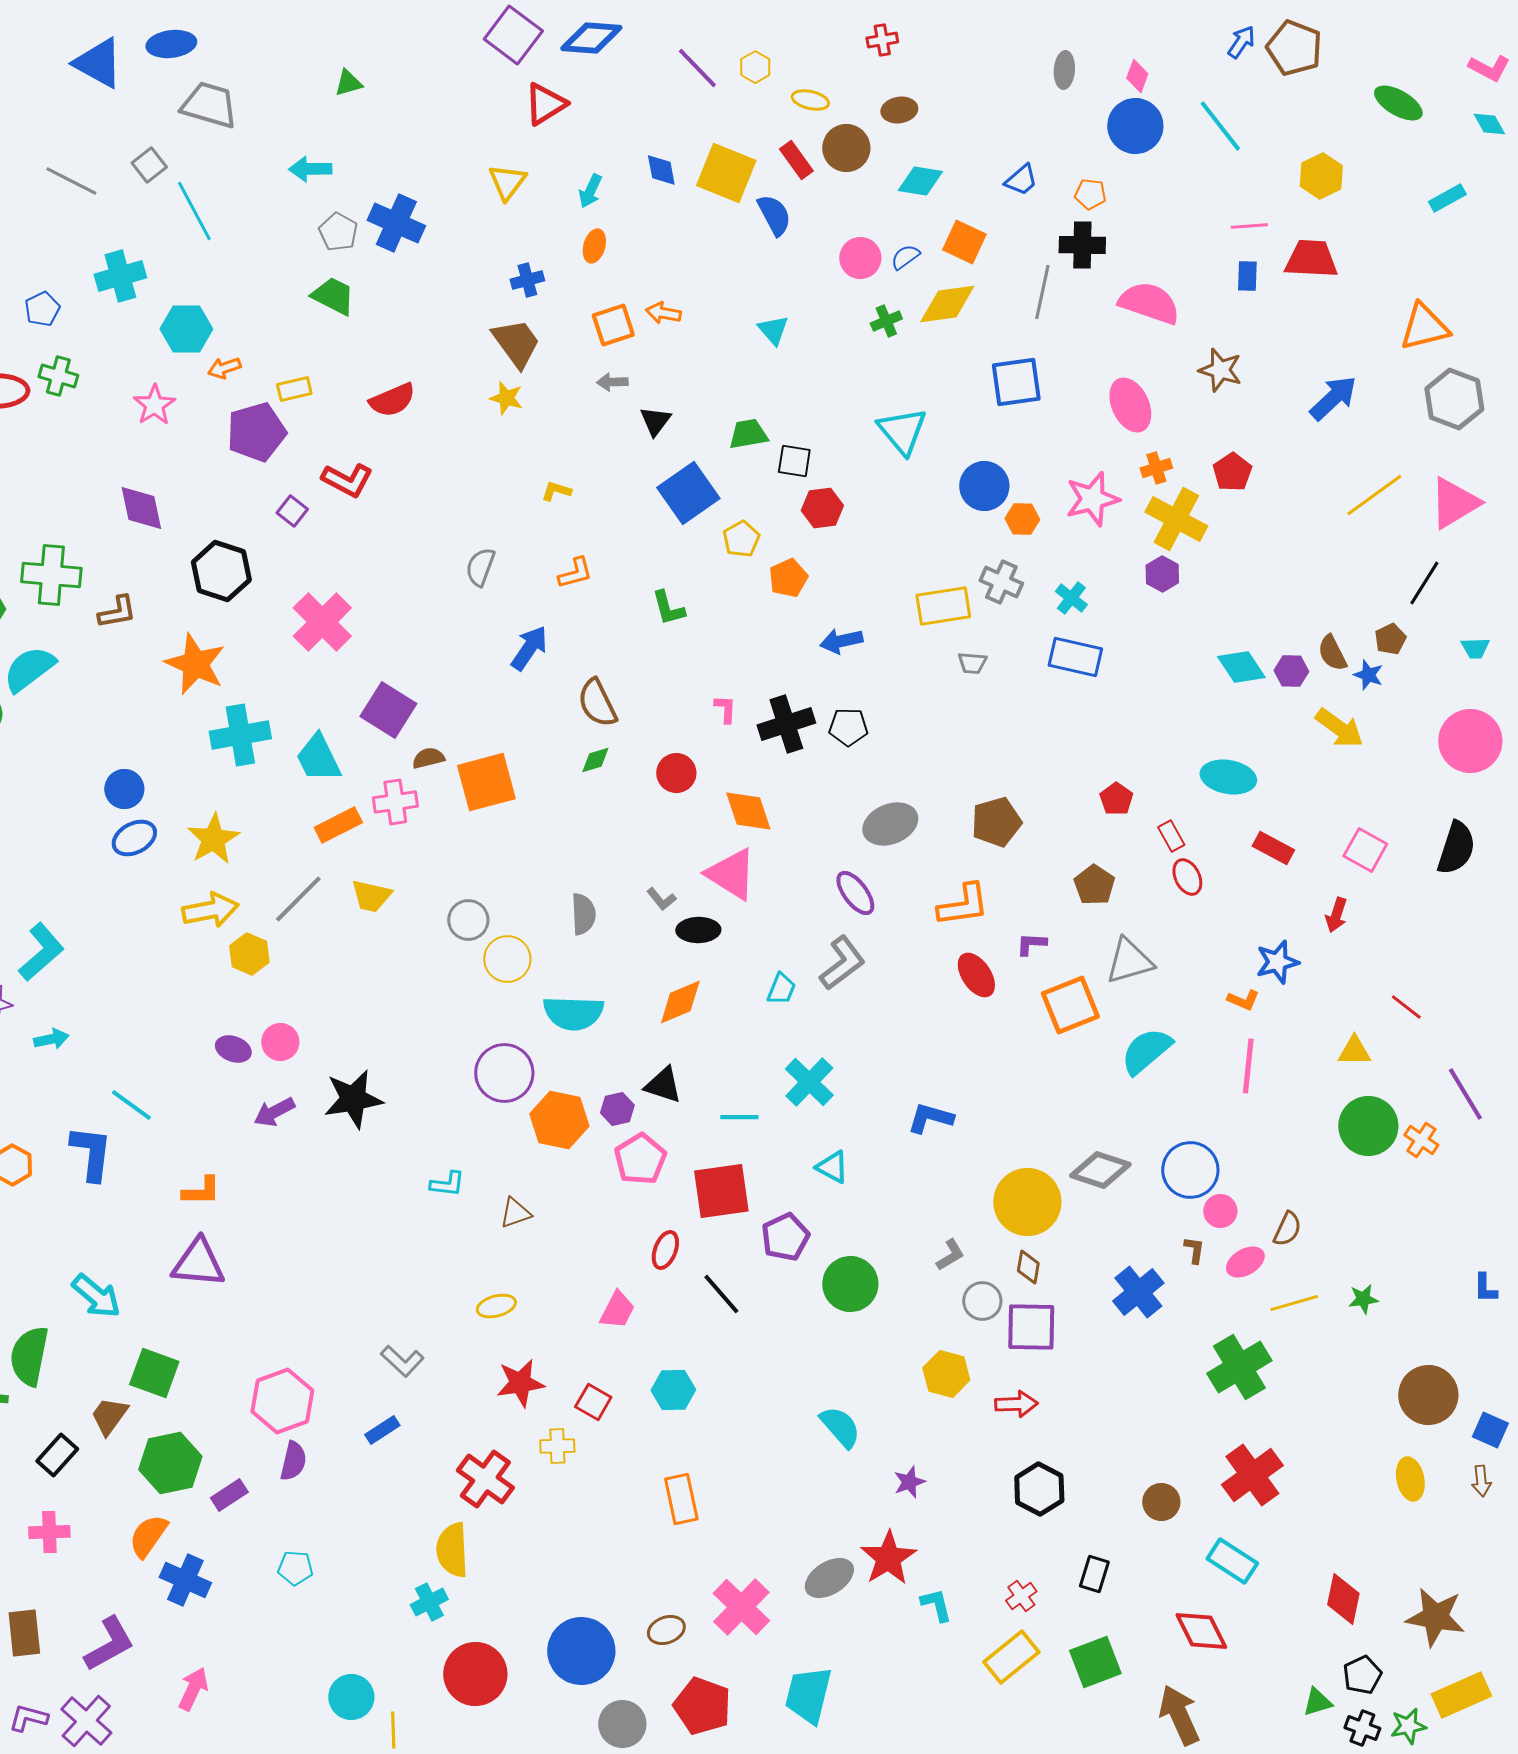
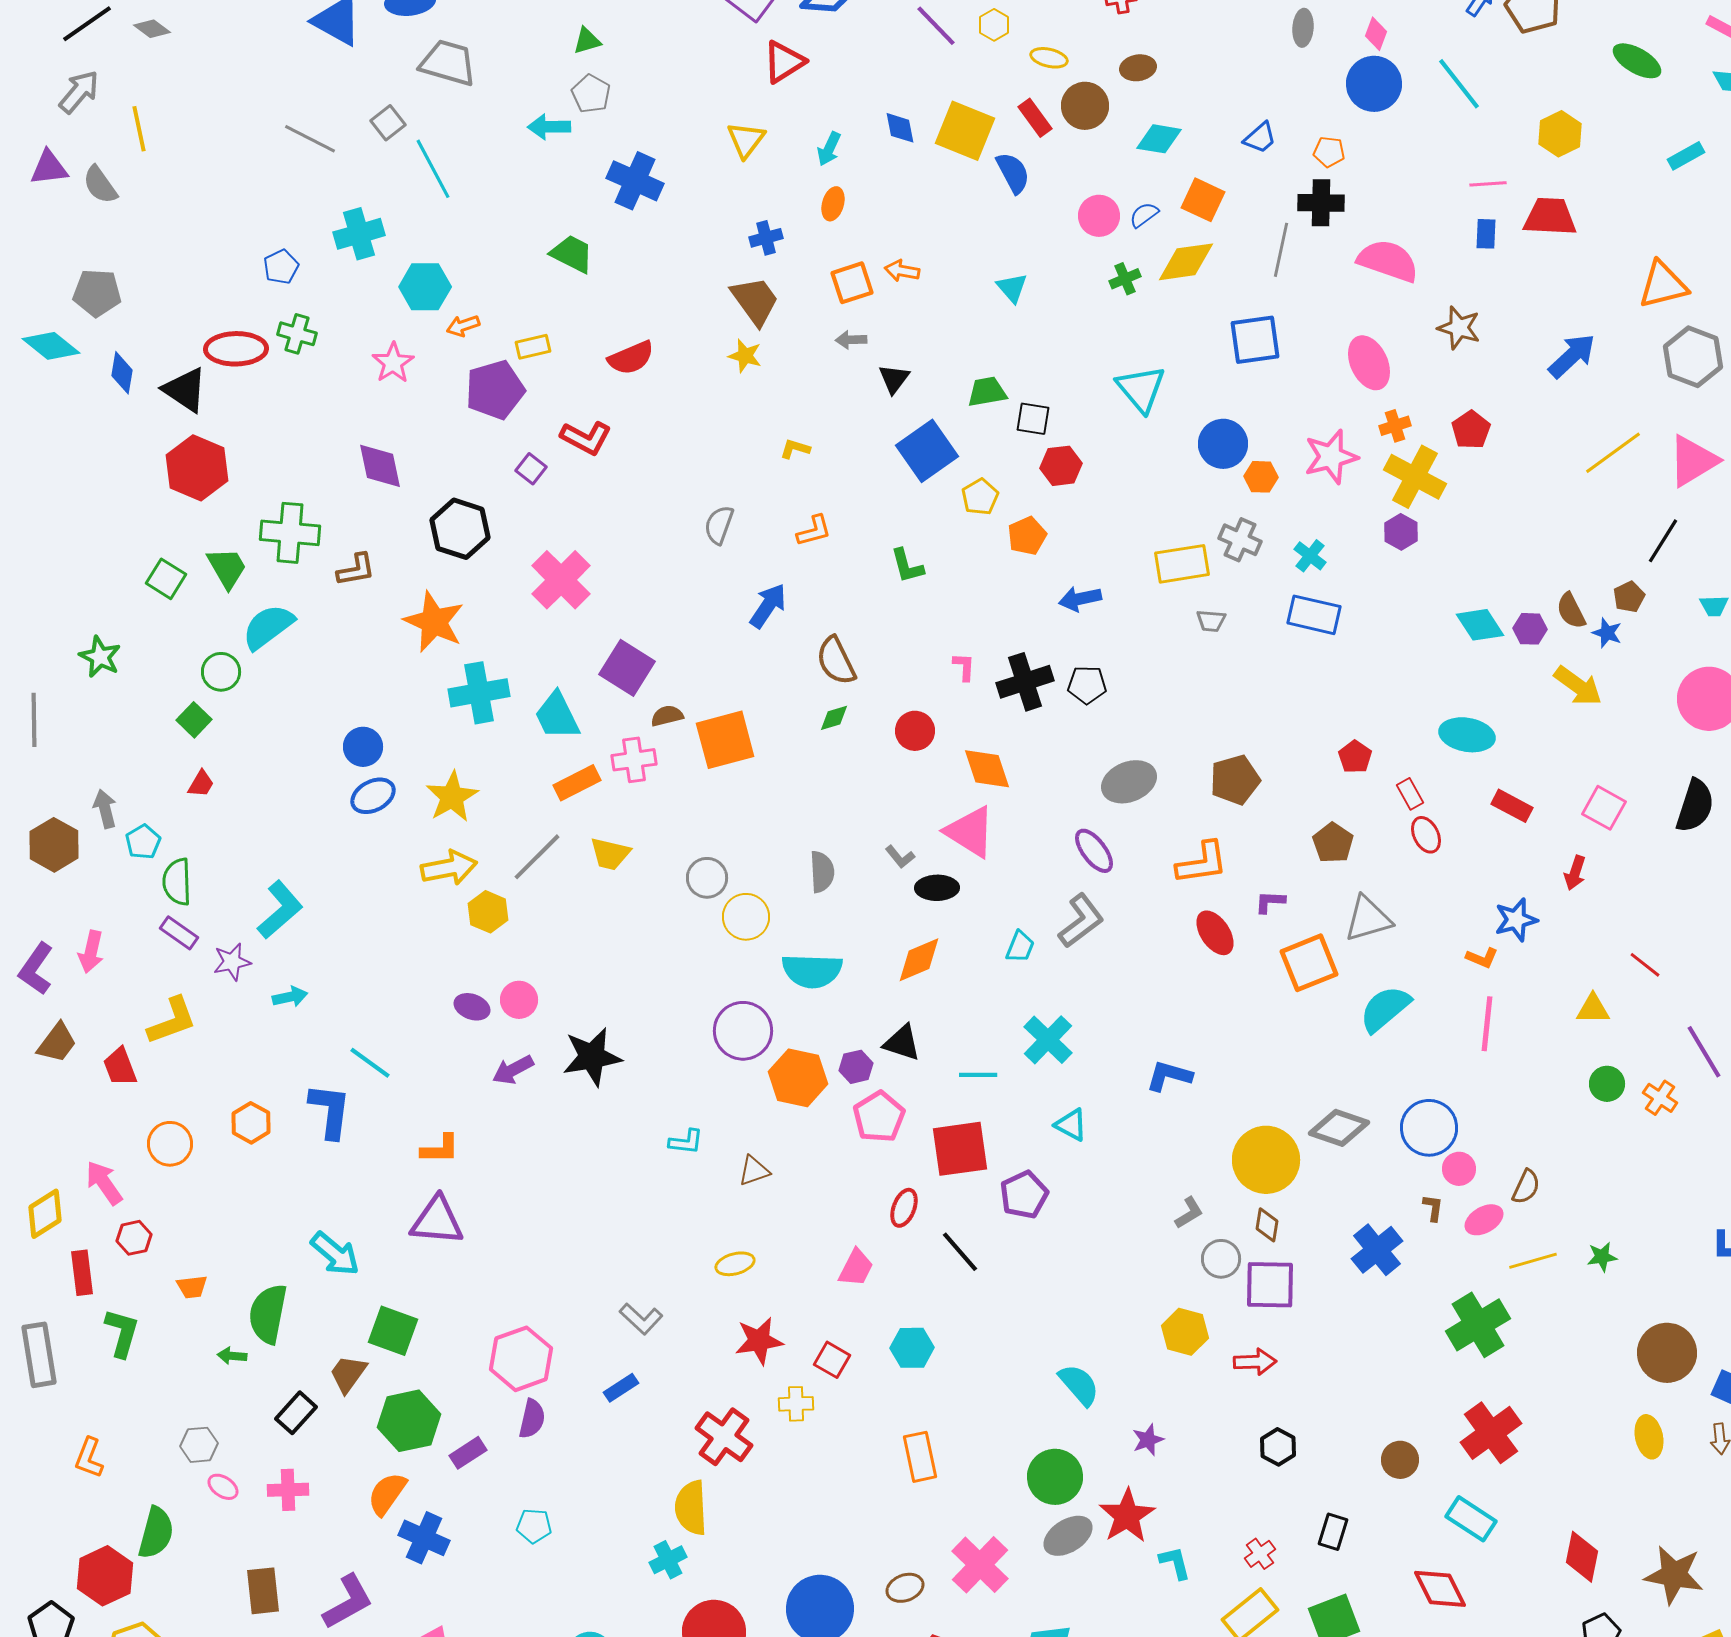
gray pentagon: (338, 232) -> (591, 94), moved
green circle: (1368, 1126) -> (1607, 1084), size x0.6
green circle: (850, 1284) -> (1055, 1477), moved
black hexagon: (1039, 1489) -> (1278, 1447), size x0.7

